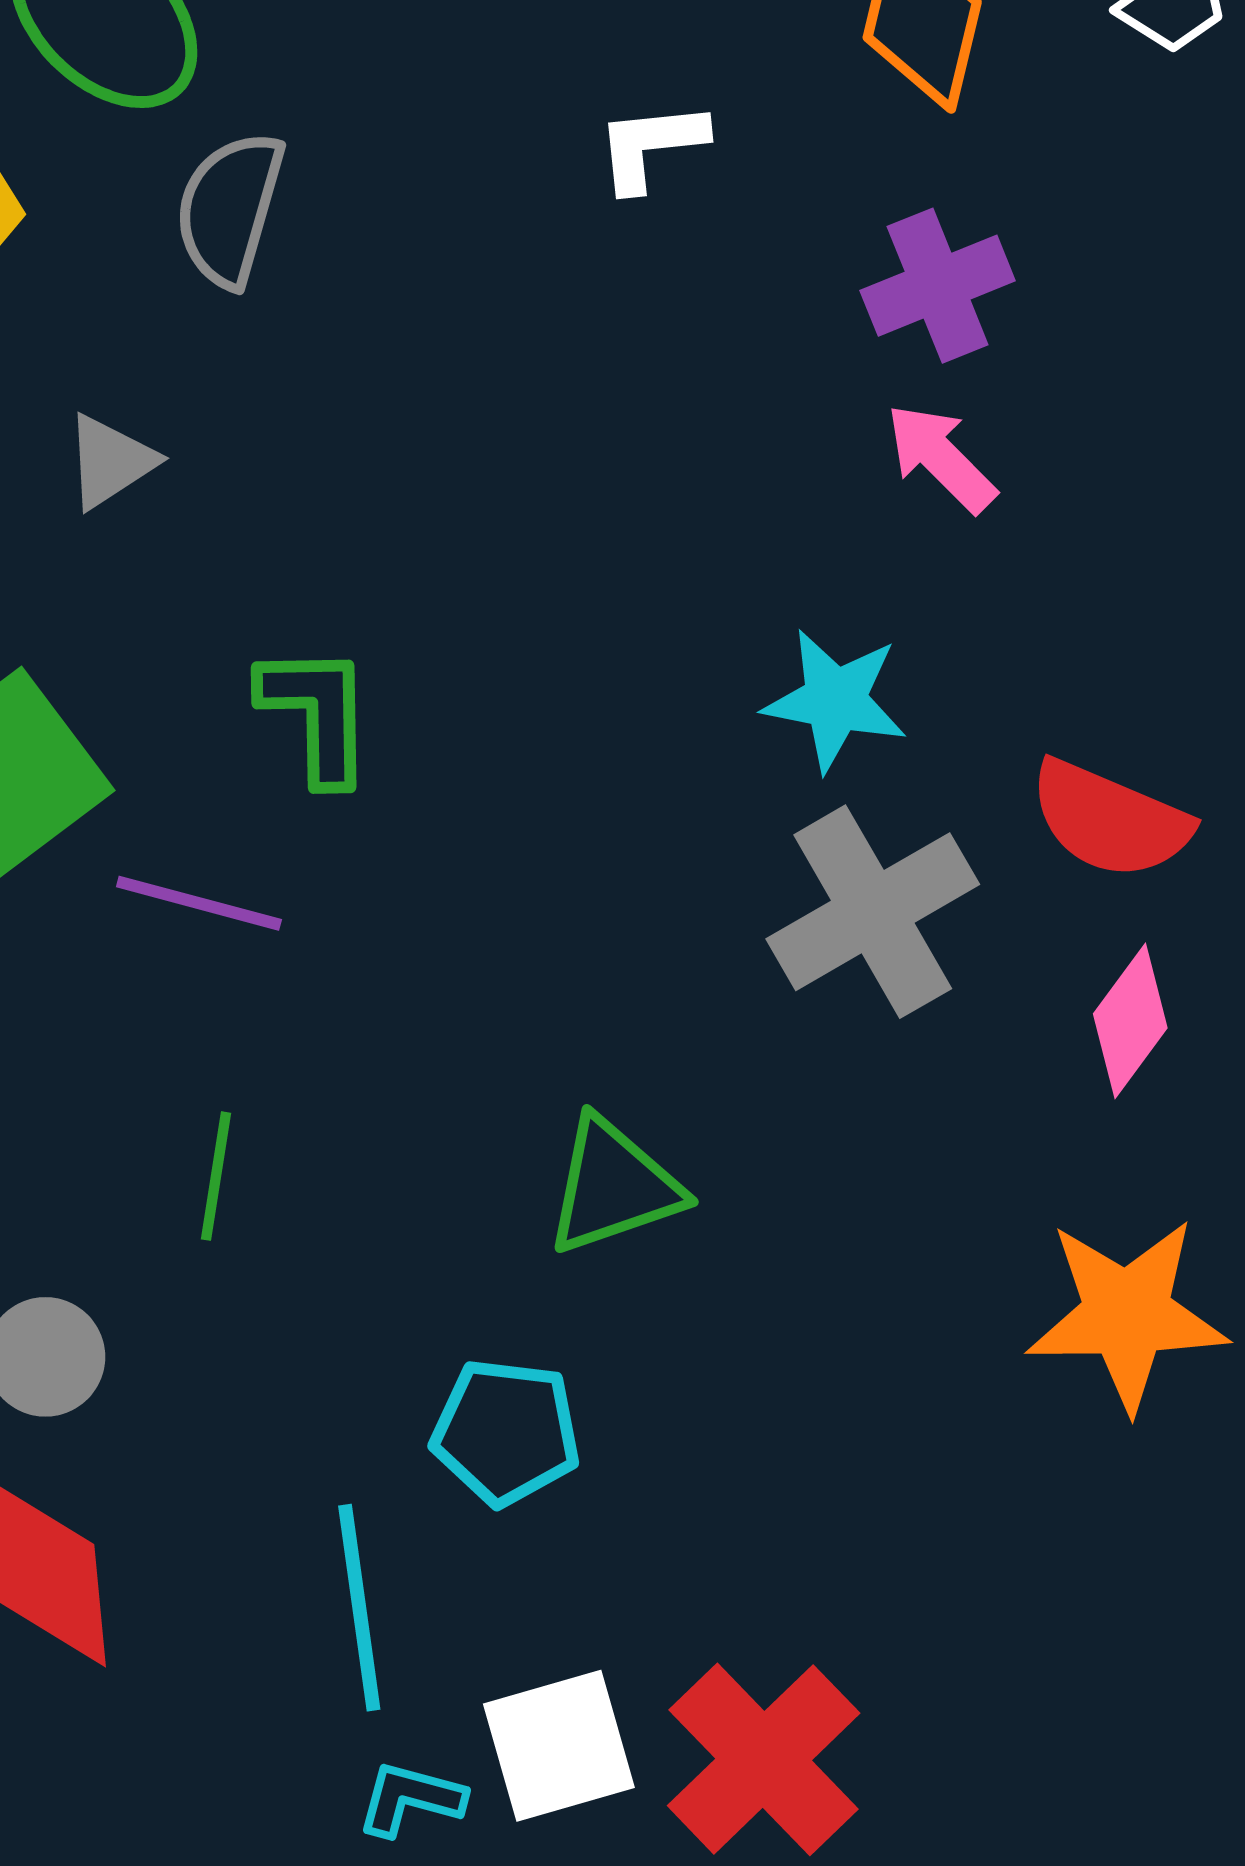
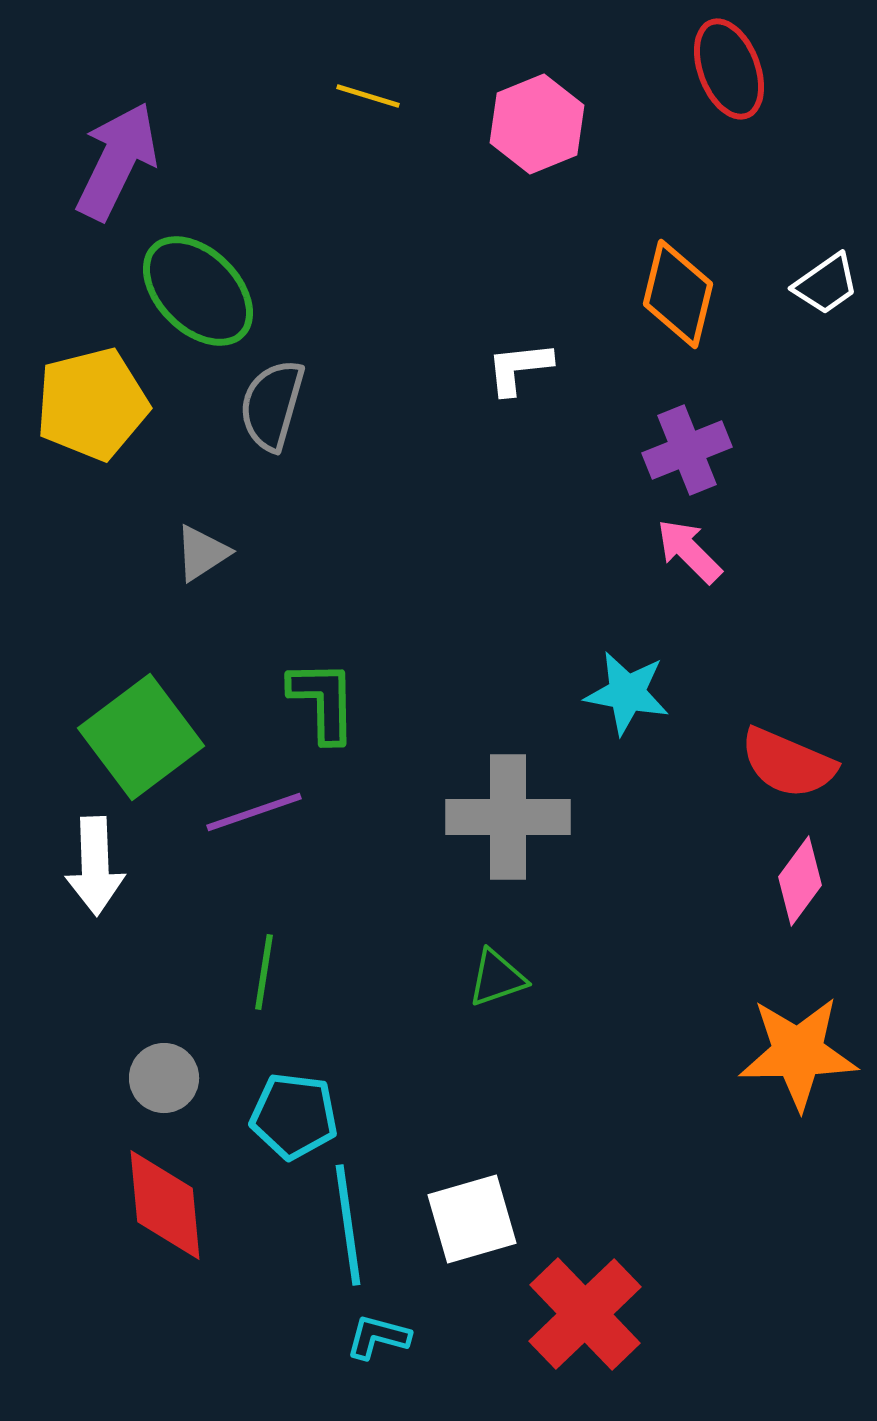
purple line: (199, 903) -> (254, 812), turned -34
gray cross: (873, 912) -> (508, 817), moved, turned 30
green triangle: (613, 1186) -> (497, 978), size x0.7
cyan pentagon: (506, 1432) -> (294, 1116), moved
white square: (559, 1746) -> (472, 1219), moved

